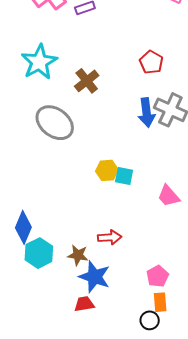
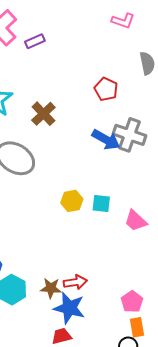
blue arrow: (147, 112) -> (106, 140), turned -48
cyan square: (124, 176) -> (101, 204), moved
red arrow: (110, 237) -> (75, 282), moved

